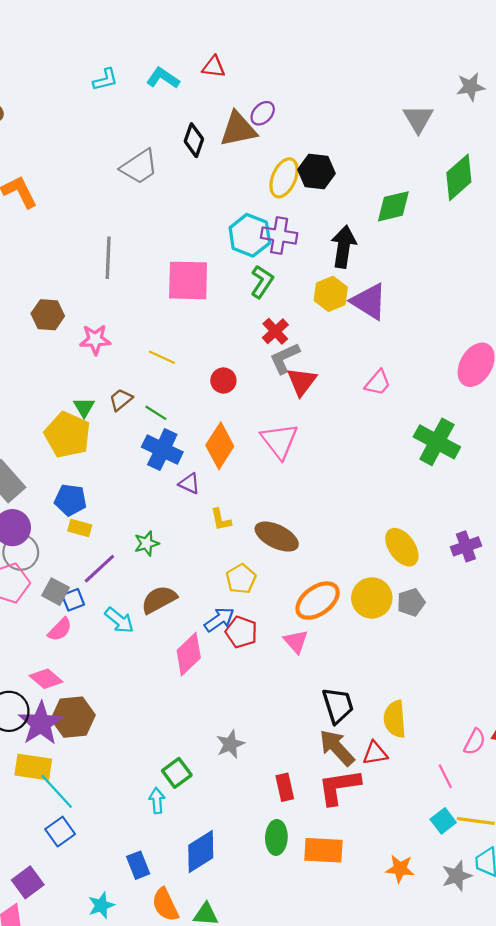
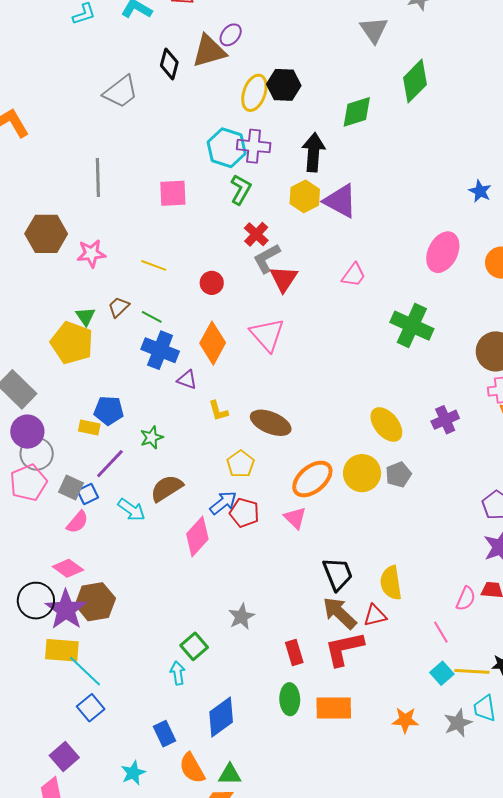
pink square: (188, 280) -> (173, 193), size x0.7
brown hexagon: (48, 315) -> (46, 234), size x1.4
blue pentagon: (70, 500) -> (109, 411), moved

